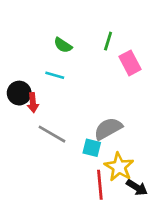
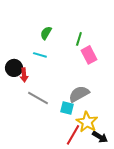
green line: (108, 41) -> (79, 39), moved
green semicircle: (63, 45) -> (46, 33), turned 88
pink rectangle: (130, 63) -> (89, 55), moved
red line: (100, 185) -> (73, 135), turned 35

